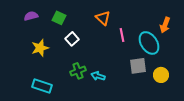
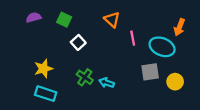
cyan ellipse: (149, 43) -> (162, 47), turned -35
yellow star: (40, 48) -> (43, 69), moved
green cross: (78, 71) -> (85, 77), turned -35

